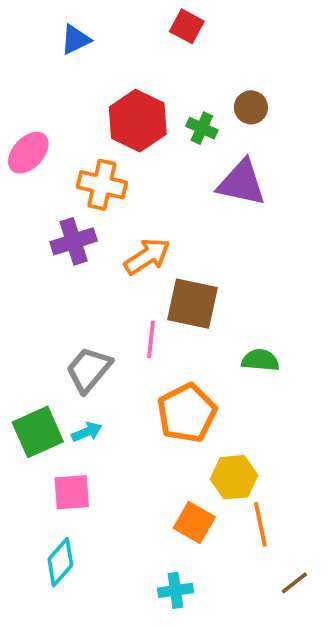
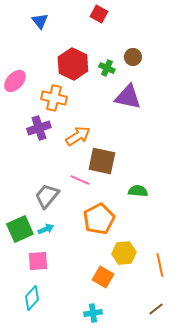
blue triangle: (75, 39) -> (40, 21), turned -42
pink line: (151, 339) -> (80, 180), turned -72
orange line: (260, 524) -> (160, 265), moved

